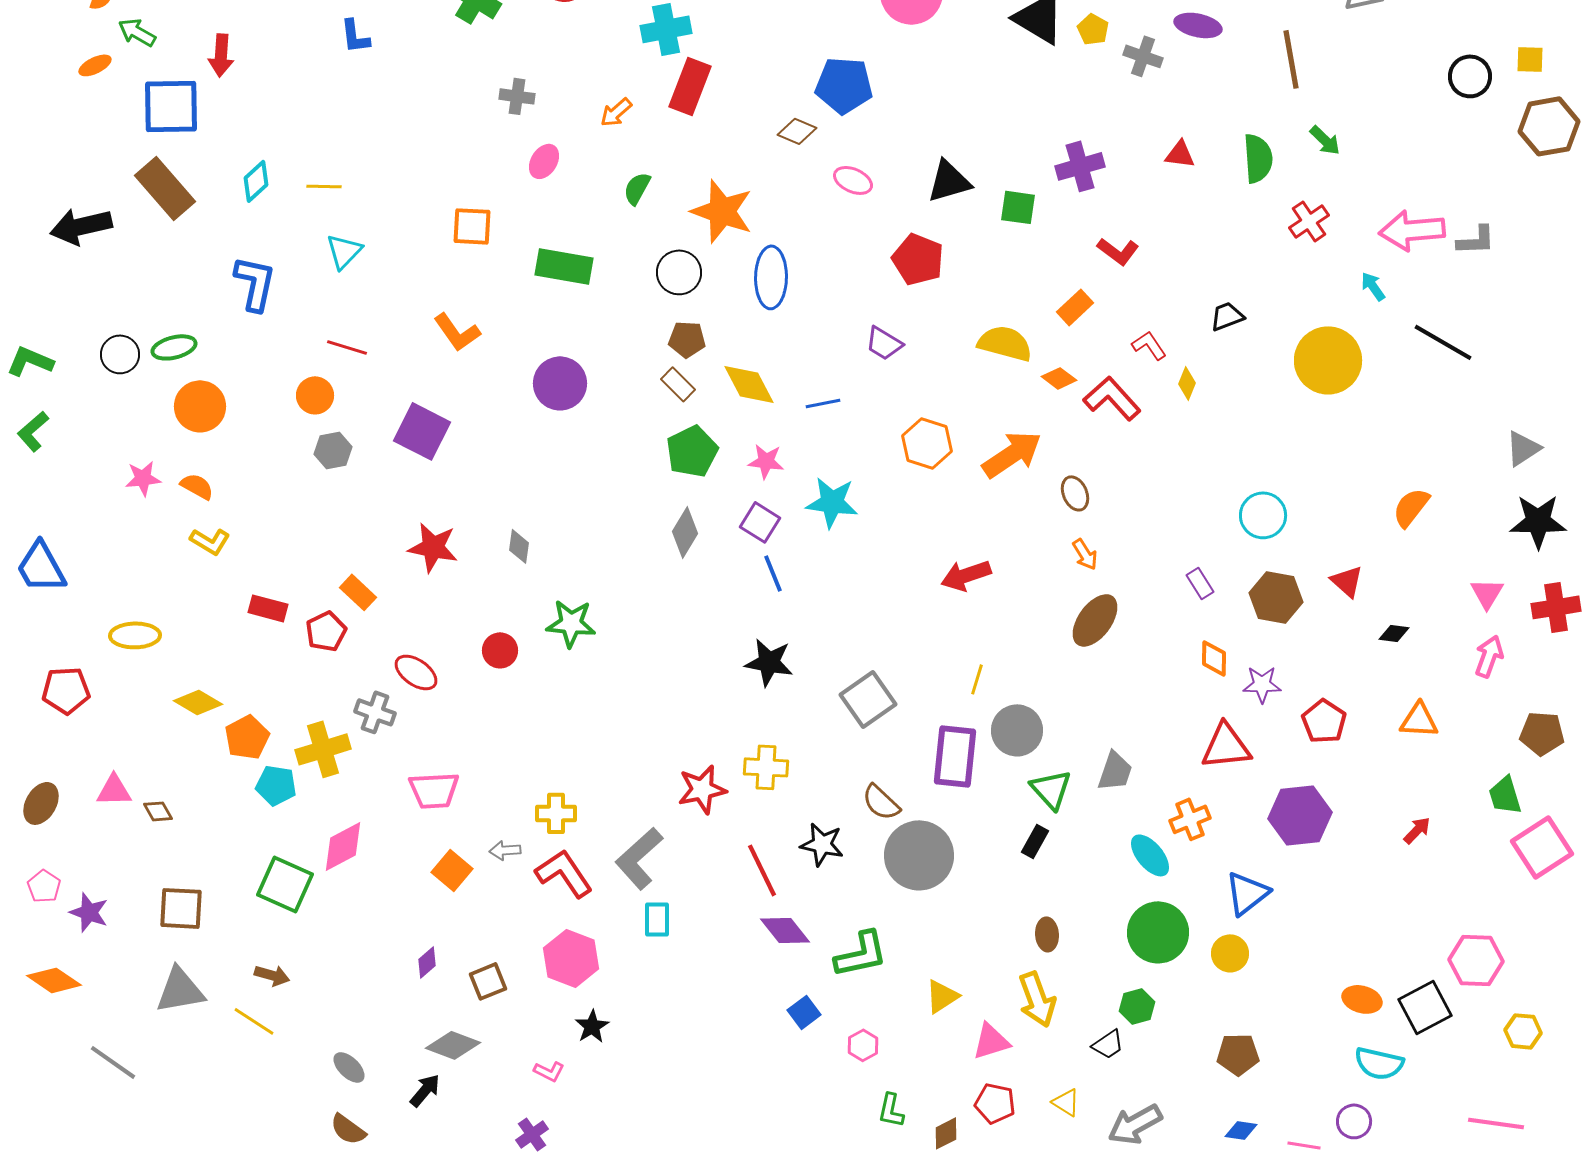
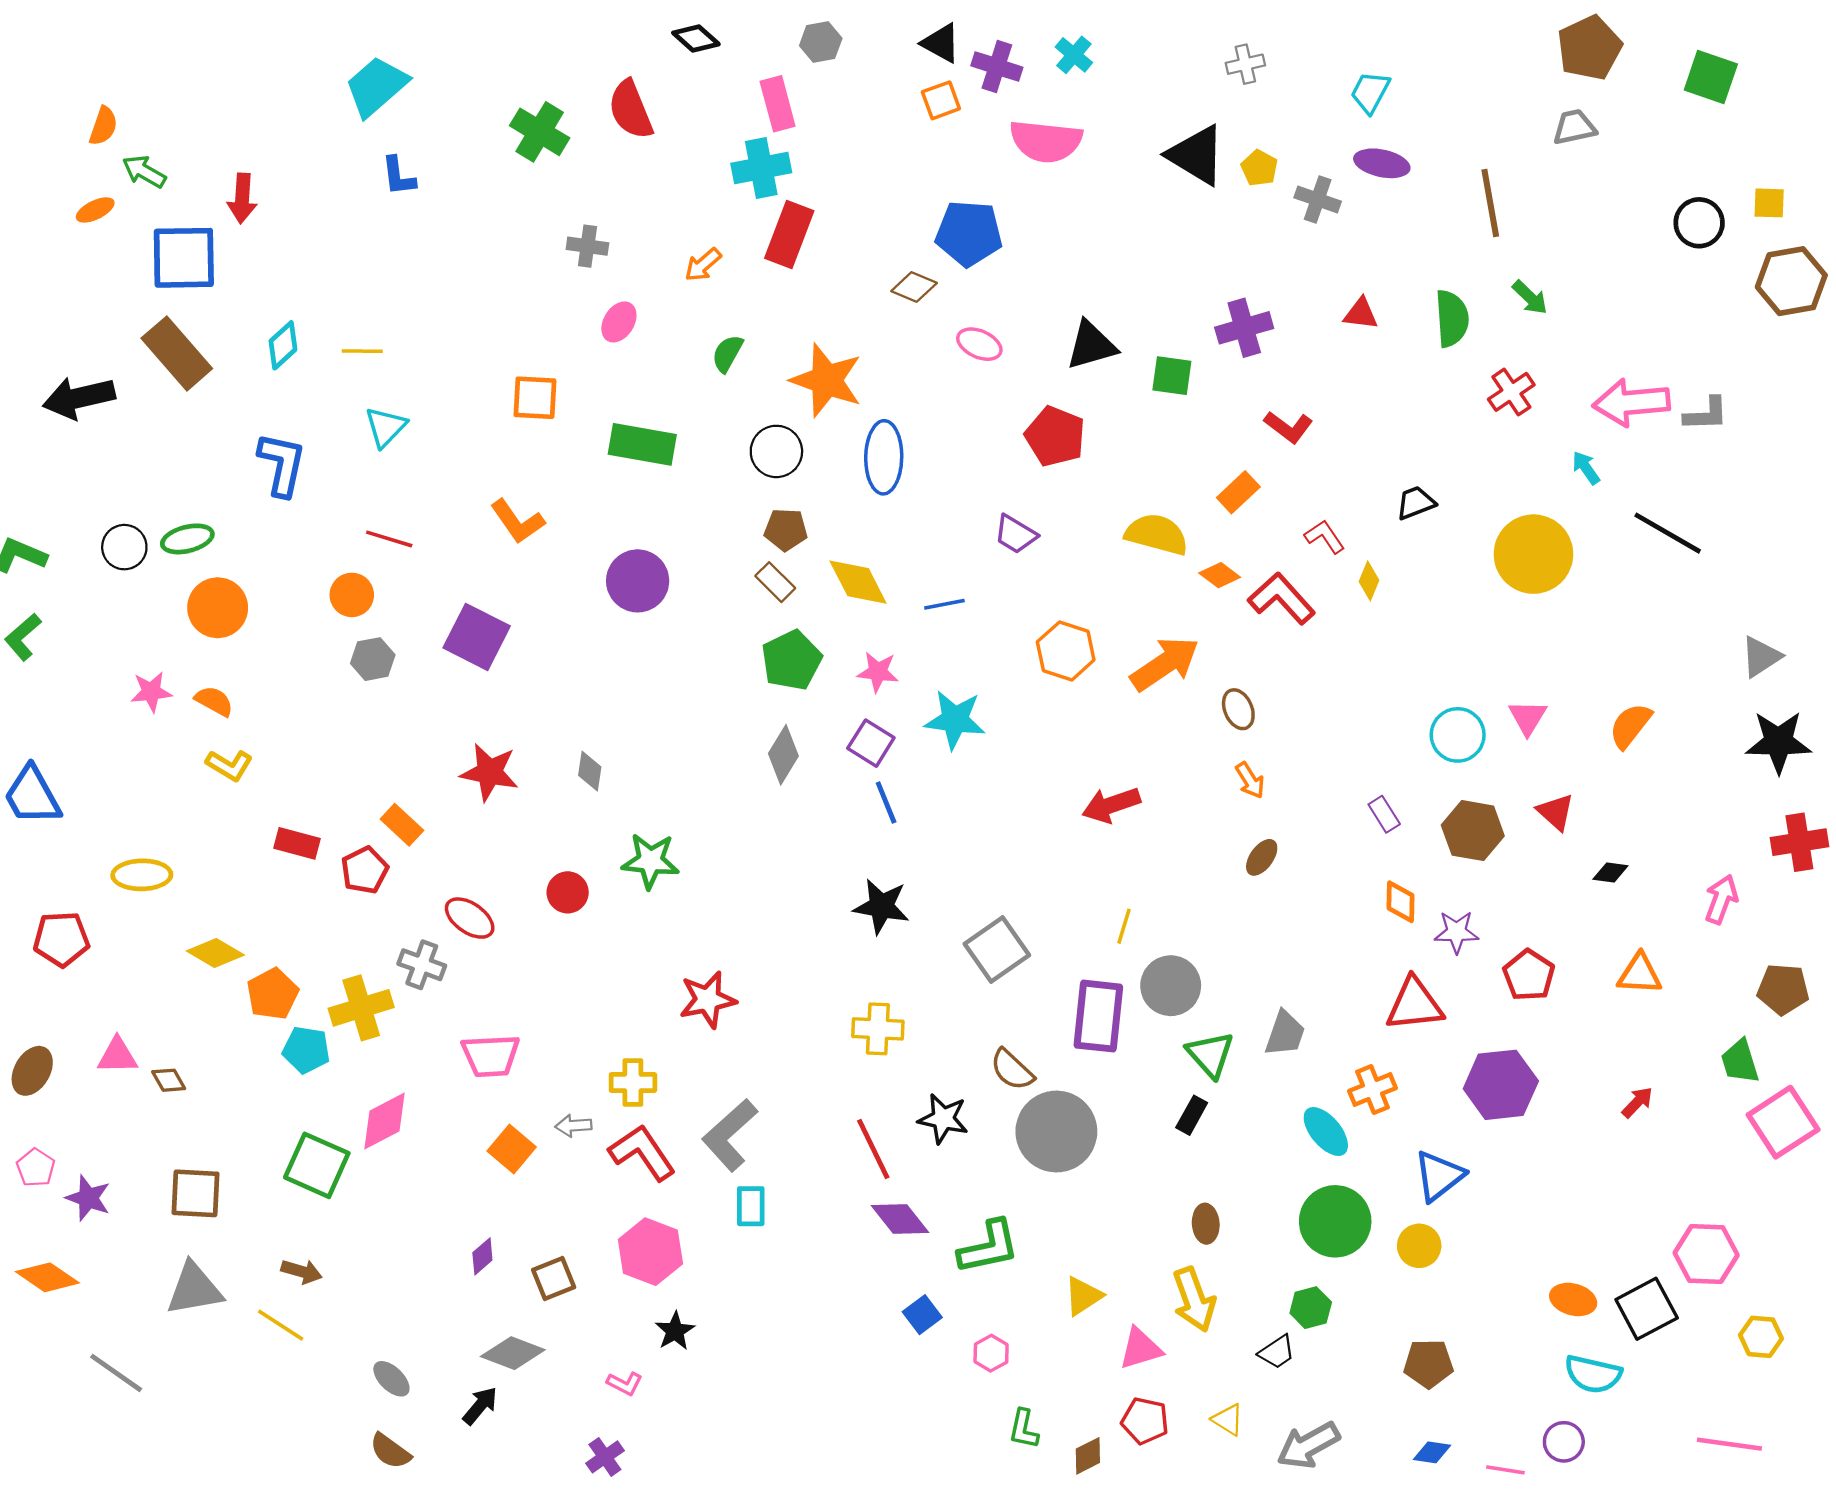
pink triangle: (1487, 593) -> (1528, 717), moved
brown ellipse: (1095, 620) -> (1262, 857), size x0.6
red star: (702, 789) -> (708, 1000), moved

